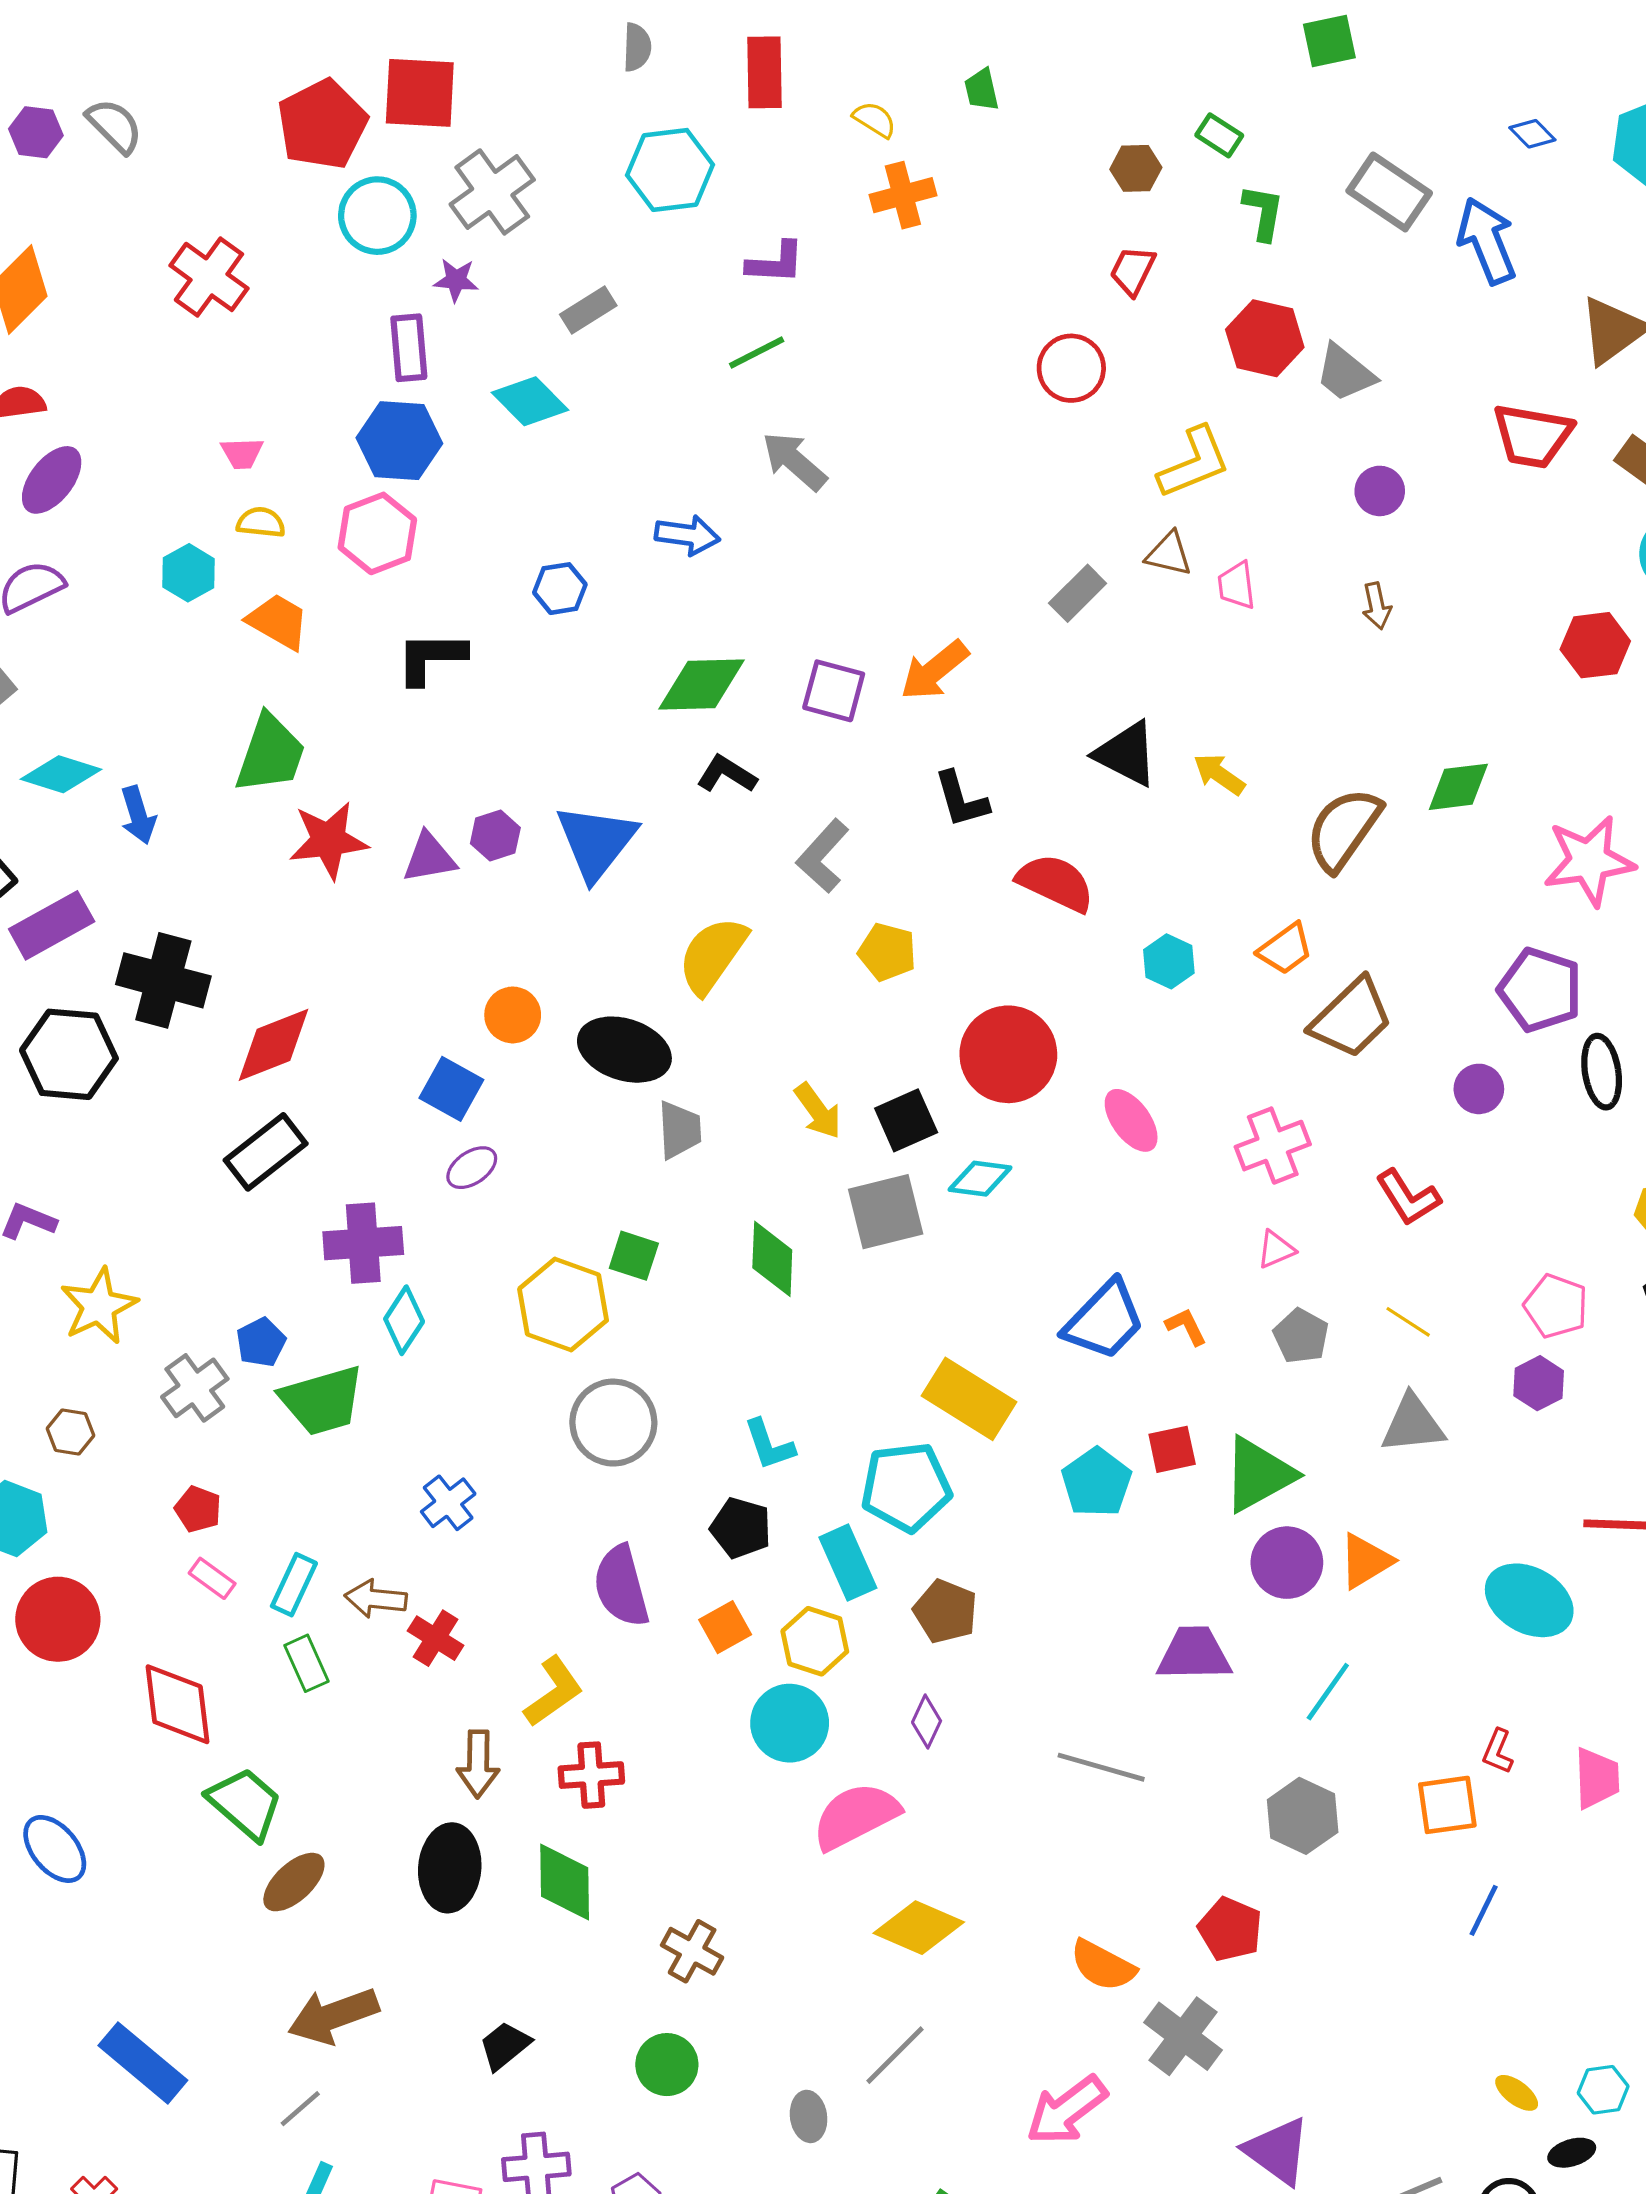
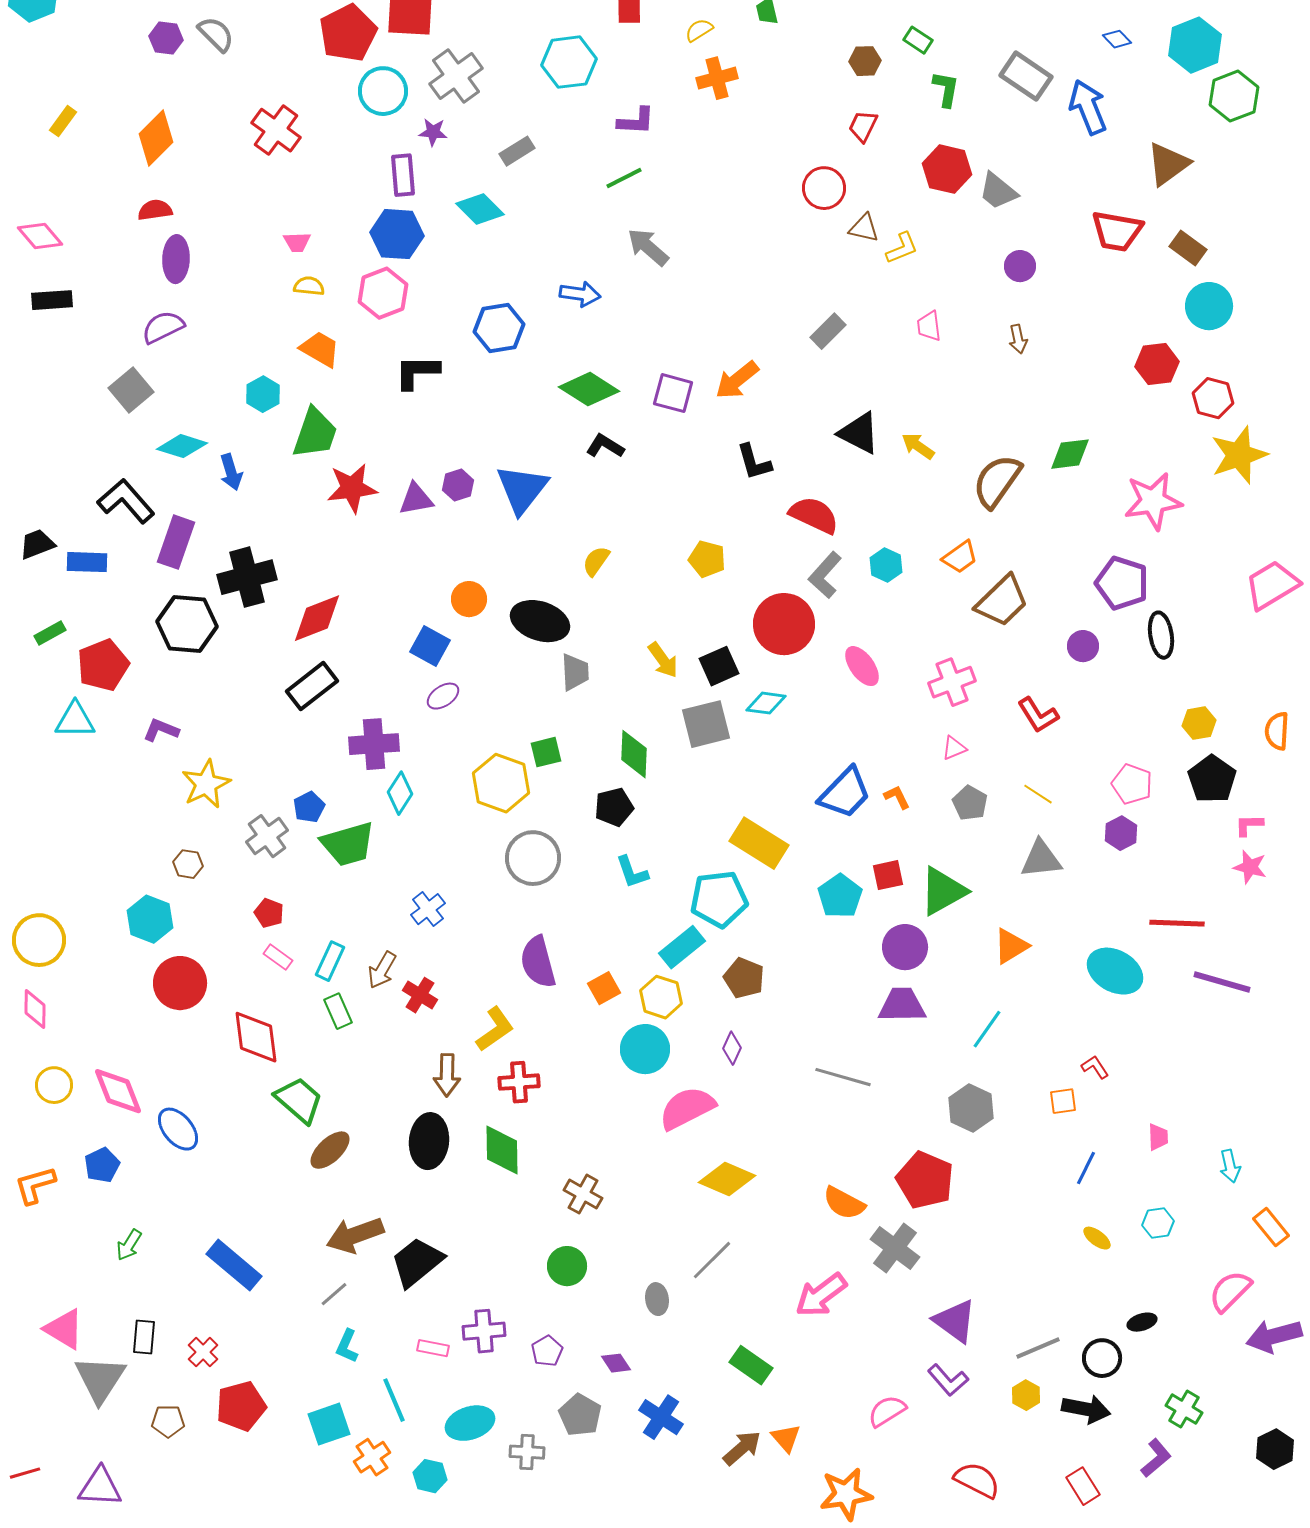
yellow semicircle: (875, 120) -> (699, 30), turned -64
yellow L-shape: (1194, 463) -> (902, 248), size x0.7
purple ellipse: (52, 480) -> (176, 259), turned -36
brown triangle: (1169, 554) -> (864, 228), moved
cyan hexagon: (189, 573) -> (263, 394), moved
blue hexagon: (560, 589) -> (499, 328), size x1.5
green diamond: (702, 685) -> (589, 389), turned 34
gray L-shape: (823, 856) -> (825, 575), moved
purple rectangle: (52, 925) -> (176, 542), turned -42
yellow semicircle: (713, 955) -> (596, 561), size x0.6
black cross: (163, 980) -> (247, 577), turned -30
green square: (634, 1256) -> (546, 752), turned -32
black pentagon: (741, 1528) -> (614, 807), moved, turned -30
cyan rectangle: (848, 1563) -> (682, 947), turned 75
purple circle: (1287, 1563) -> (905, 947), moved
brown arrow: (376, 1599) -> (382, 970), turned -66
red L-shape: (1498, 1751) -> (1095, 1067), turned 124
pink trapezoid: (1597, 1778) -> (1158, 1137), moved, size x0.7
orange square: (1447, 1805) -> (1063, 1101), size x0.7
red pentagon: (1230, 1929) -> (925, 1180), size x1.4
black trapezoid: (505, 2046) -> (417, 1262), moved, size x1.6
cyan hexagon: (1603, 2090) -> (1158, 1223), moved
yellow ellipse: (1517, 2093) -> (1097, 1238), moved

